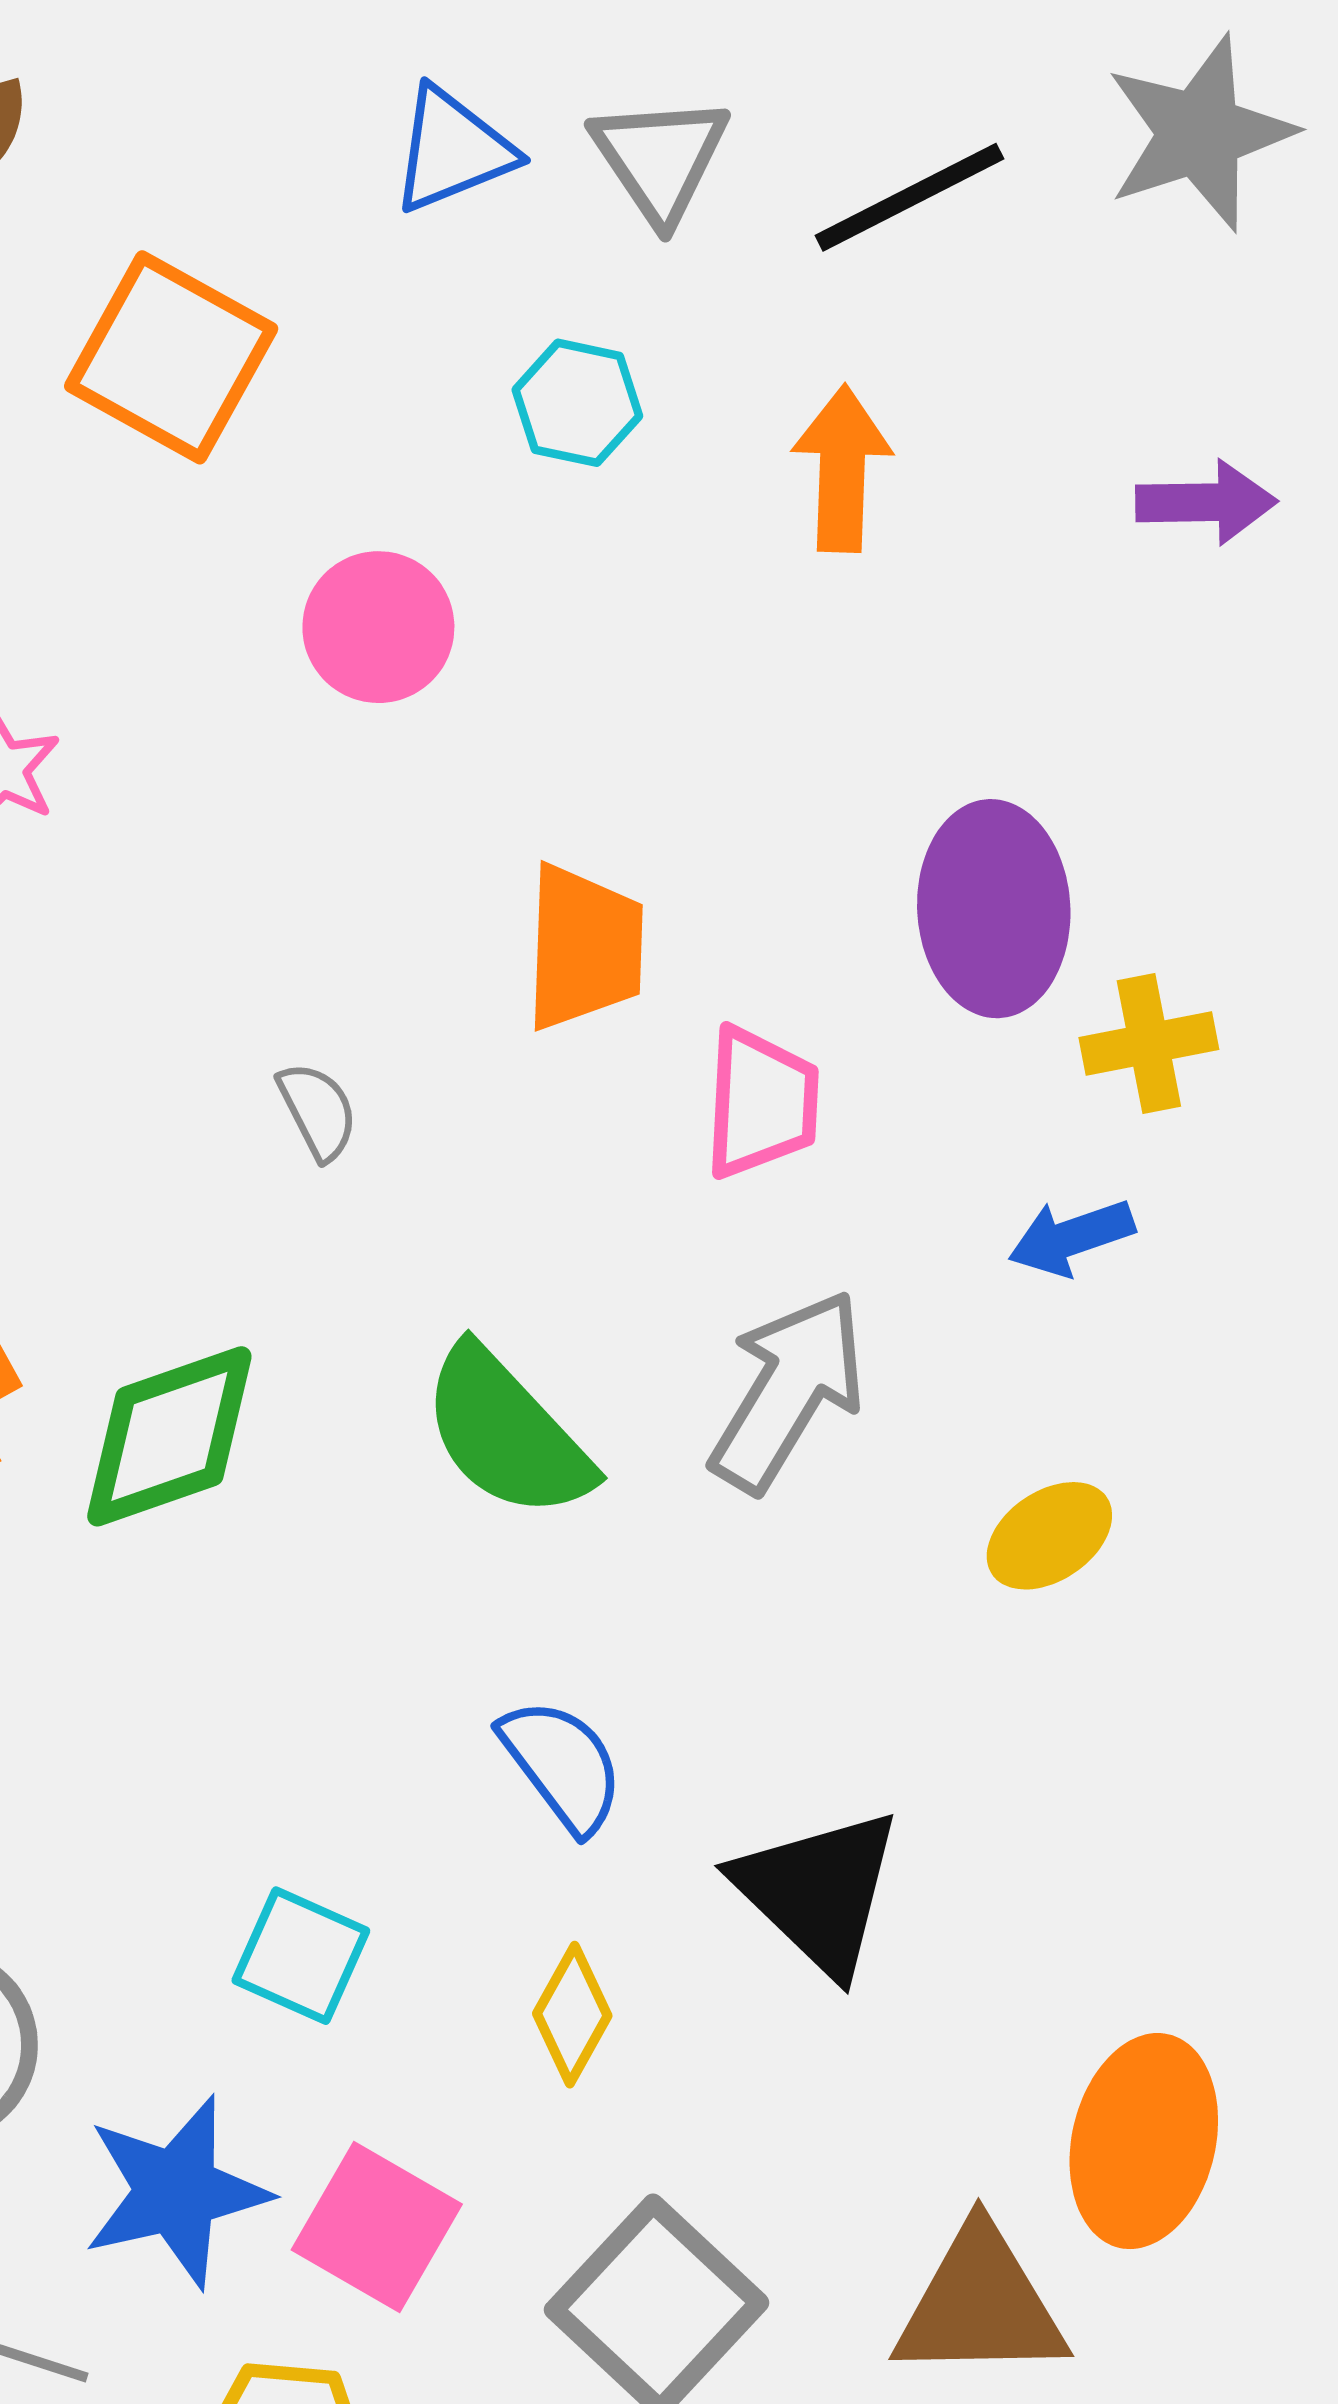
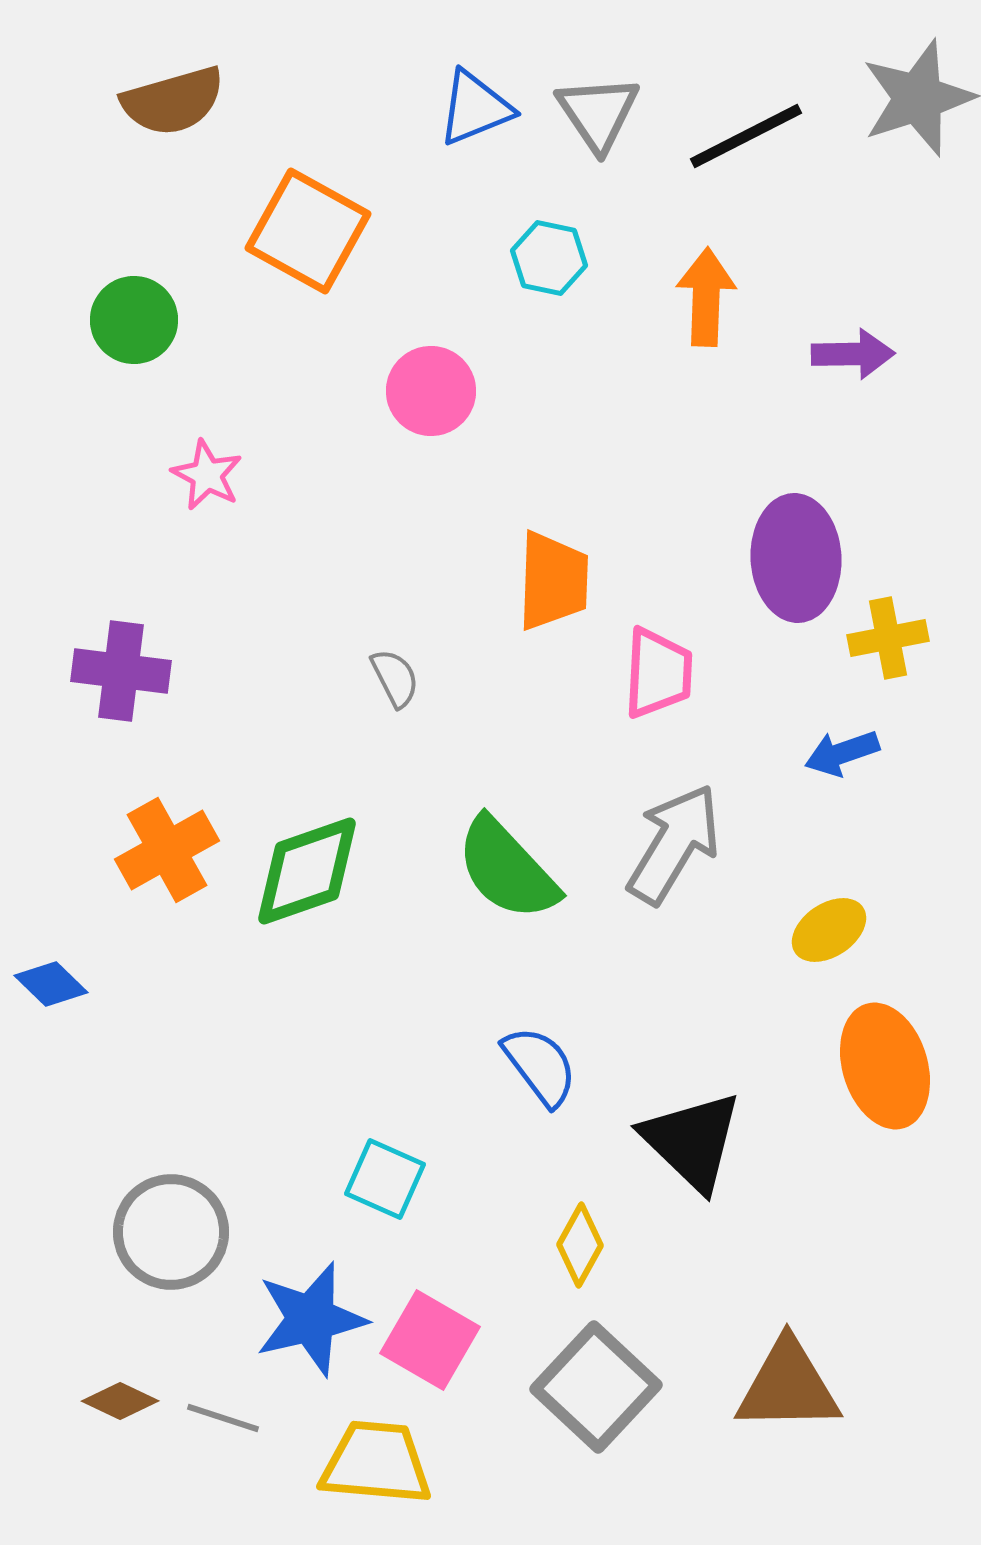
purple arrow: (1206, 502) -> (853, 354), moved
yellow diamond: (572, 2015) -> (580, 1245), moved
orange ellipse: (1144, 2141) -> (885, 1066), moved, turned -30

